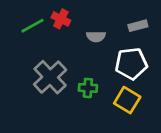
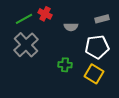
gray cross: (50, 77) -> (26, 45), moved

